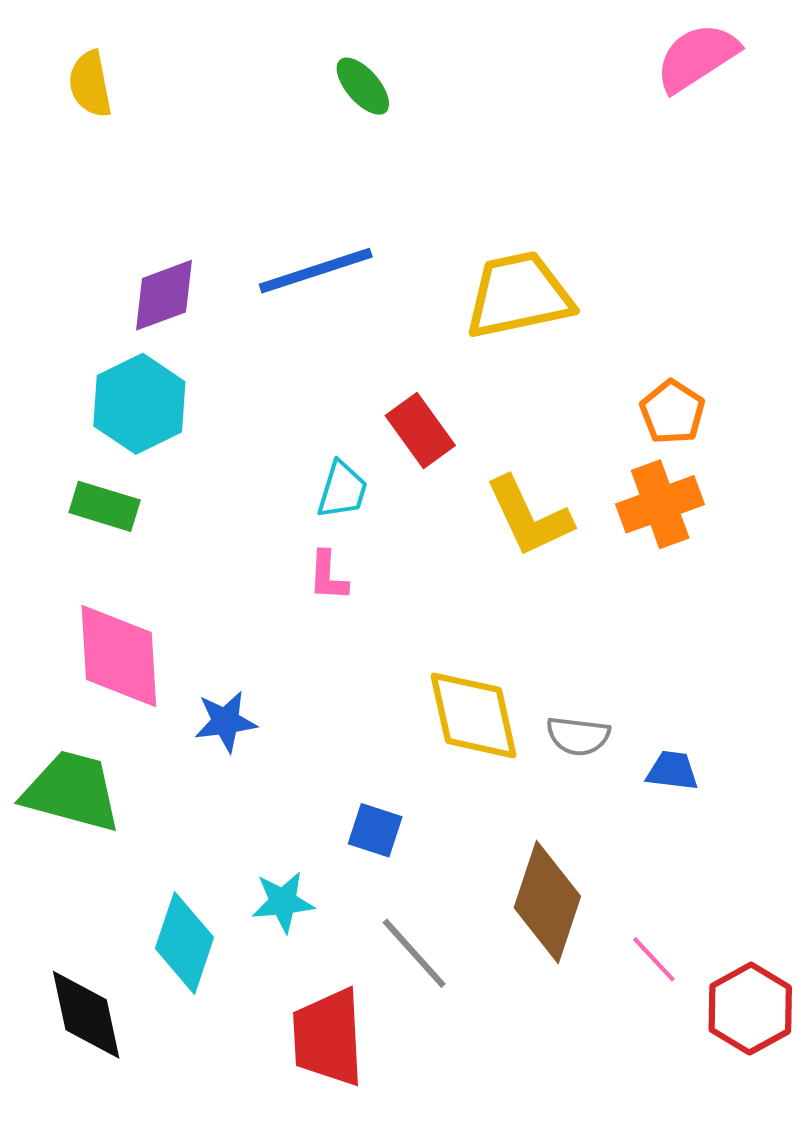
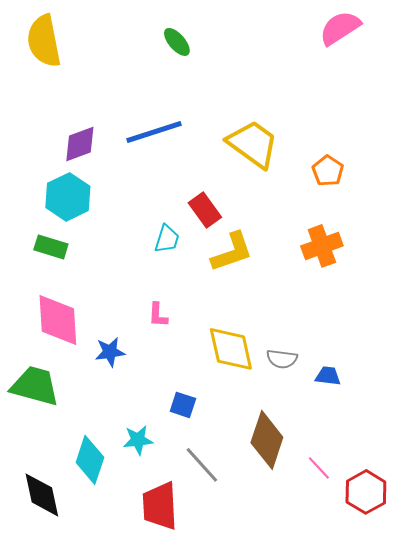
yellow semicircle: (90, 84) -> (44, 41), size x1.6
yellow trapezoid: (519, 295) -> (253, 144), turned 48
orange pentagon: (672, 412) -> (328, 171), moved
yellow L-shape: (529, 517) -> (232, 252), moved, turned -84
pink L-shape: (328, 576) -> (158, 315), moved

